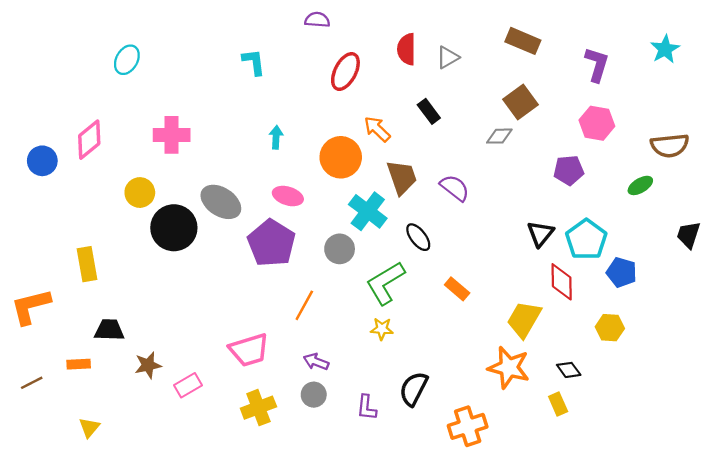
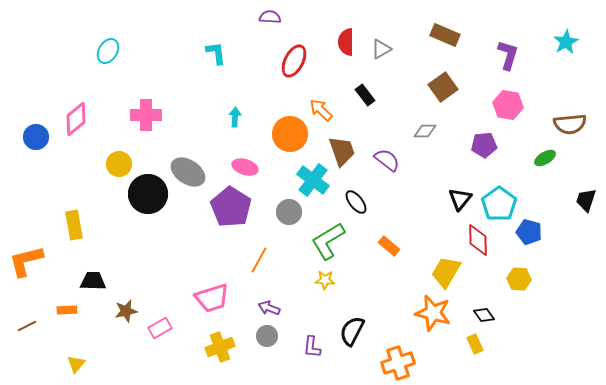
gray diamond: (499, 136) -> (425, 131), moved

